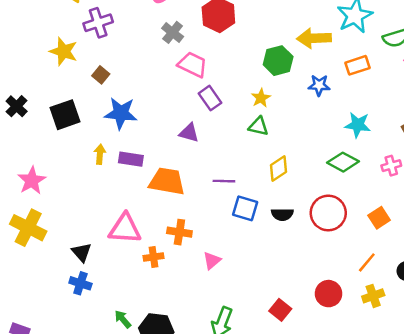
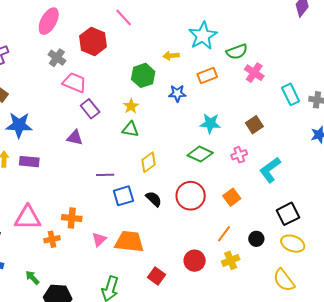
yellow arrow: (314, 38) -> (171, 56), size x0.6
orange trapezoid: (167, 181) -> (129, 242), moved
blue square: (245, 208) -> (123, 196), turned -30
black semicircle: (282, 214) -> (154, 199), turned -132
green arrow: (123, 319) -> (32, 278), moved

